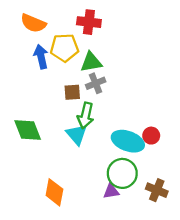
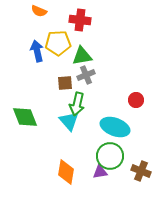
orange semicircle: (33, 23) -> (39, 11), moved, size x0.7
red circle: (151, 136) -> (136, 100), moved
orange diamond: (54, 192) -> (66, 172), moved

